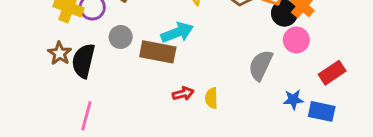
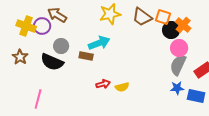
brown rectangle: (158, 52) -> (86, 56), size x0.6
black semicircle: (83, 61) -> (52, 62), moved, turned -80
gray semicircle: (261, 65) -> (178, 65), moved
yellow semicircle: (211, 98) -> (122, 87), turned -104

